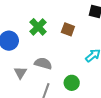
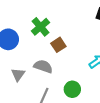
brown square: (68, 29) -> (58, 45), moved, turned 32

